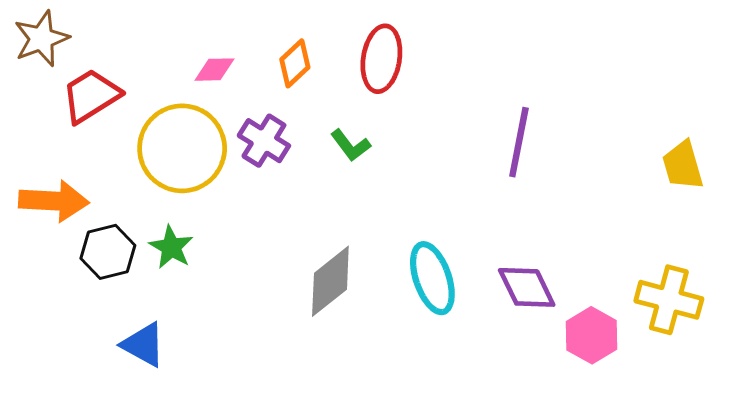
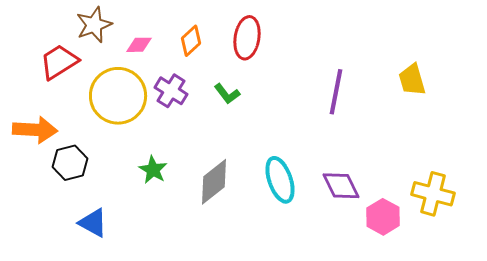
brown star: (41, 39) -> (94, 25), moved
yellow trapezoid: (683, 165) -> (412, 80), moved
green star: (171, 247) -> (153, 170), moved

